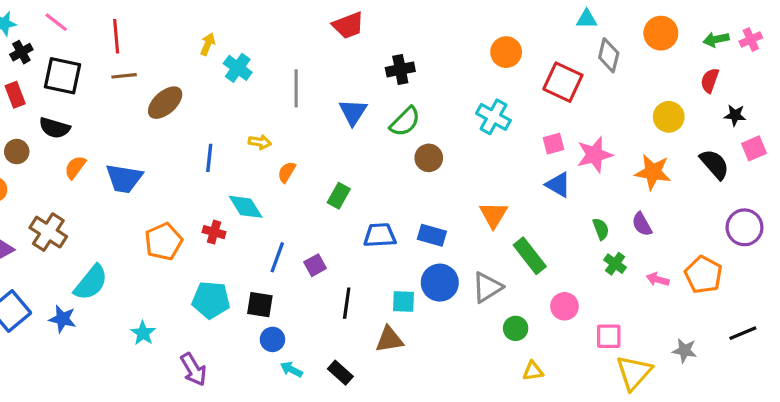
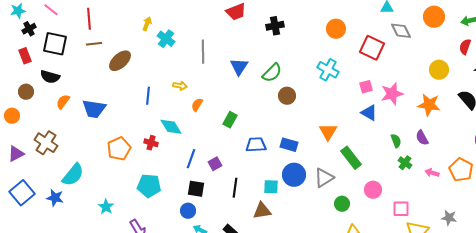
gray diamond: (609, 55) -> (401, 31), turned -40
black cross: (400, 69) -> (275, 26), moved
black square: (260, 305) -> (196, 189), moved

